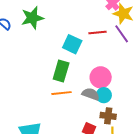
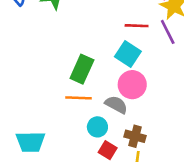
cyan square: (72, 44) -> (128, 54), moved
cyan circle: (104, 95) -> (97, 127), moved

